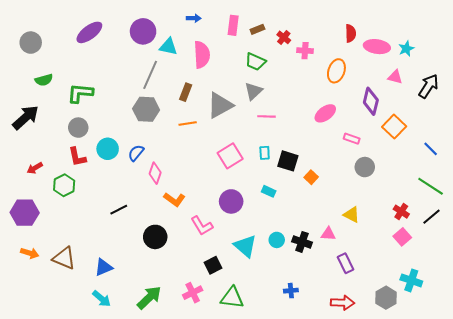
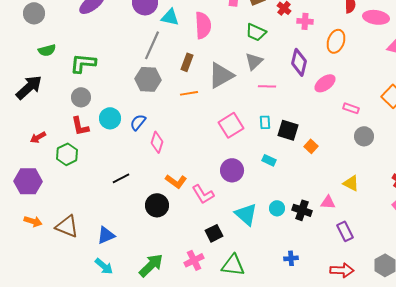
purple diamond: (371, 101) -> (299, 62), moved
orange L-shape: (174, 199) -> (176, 181), moved

